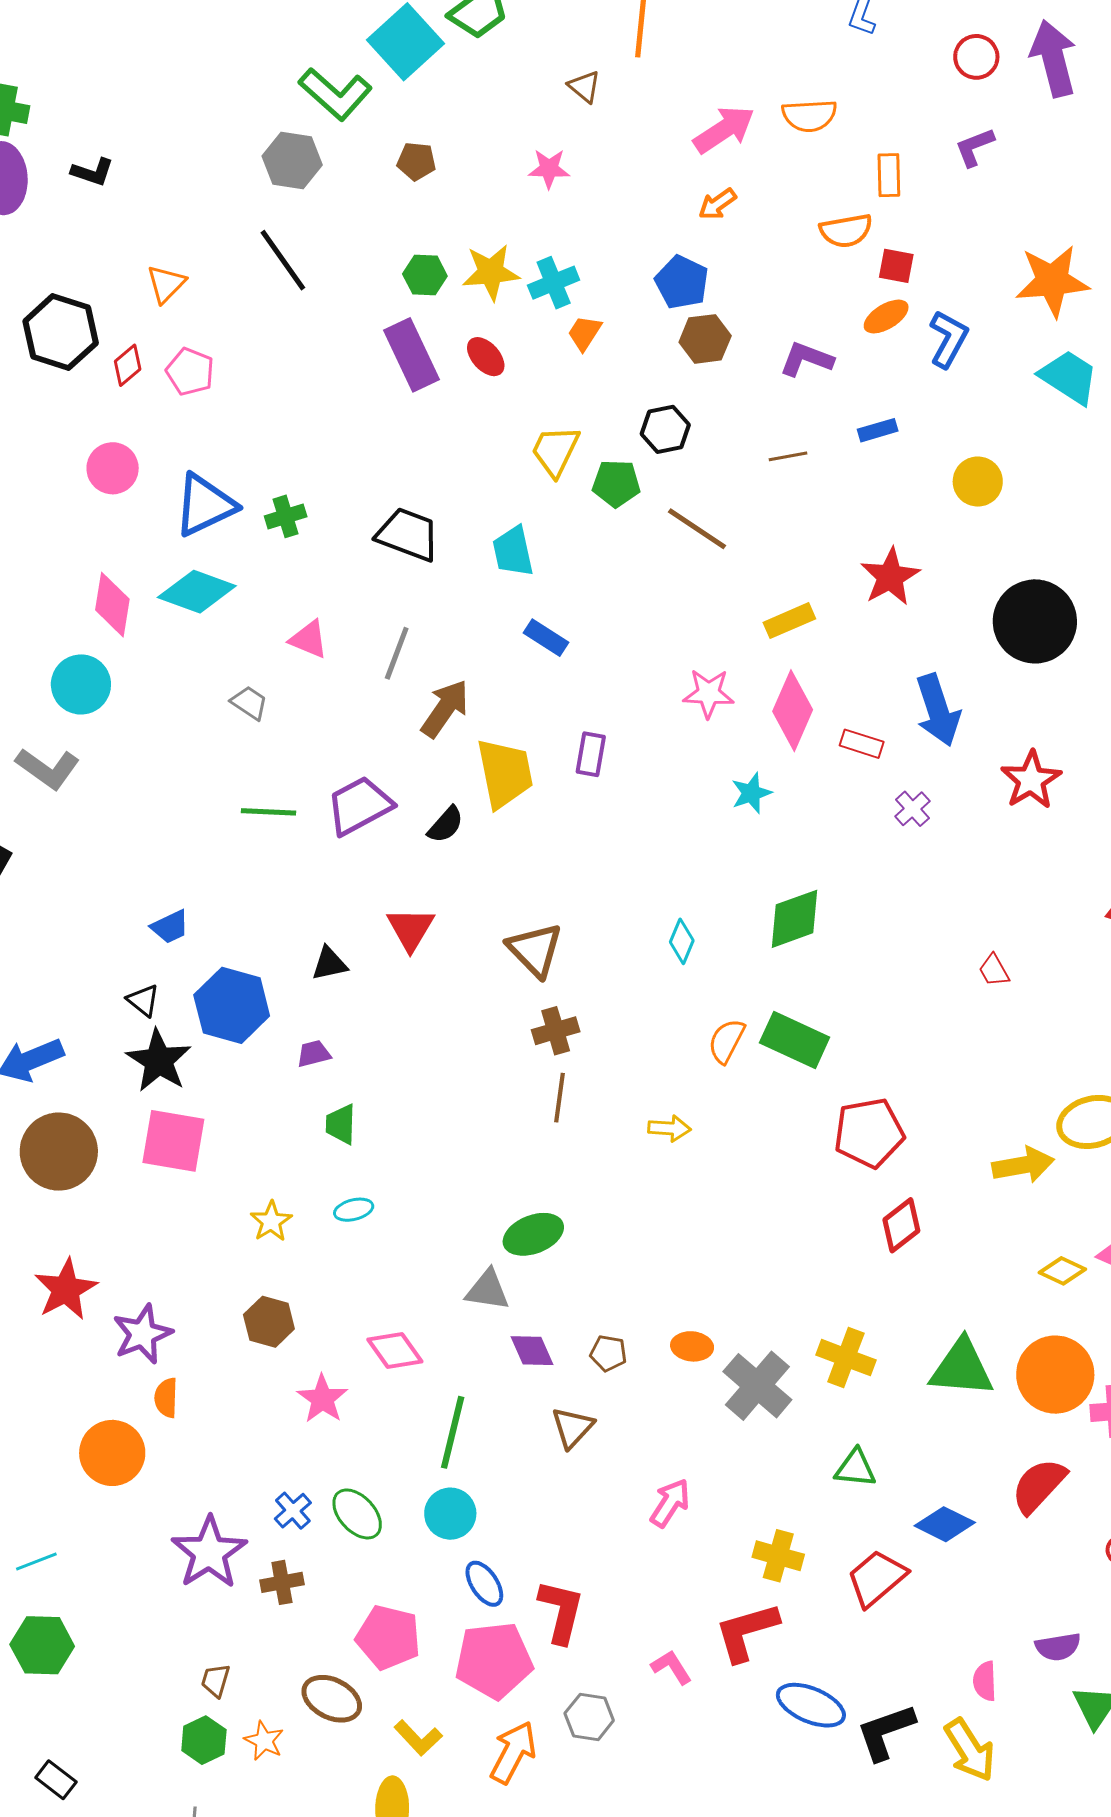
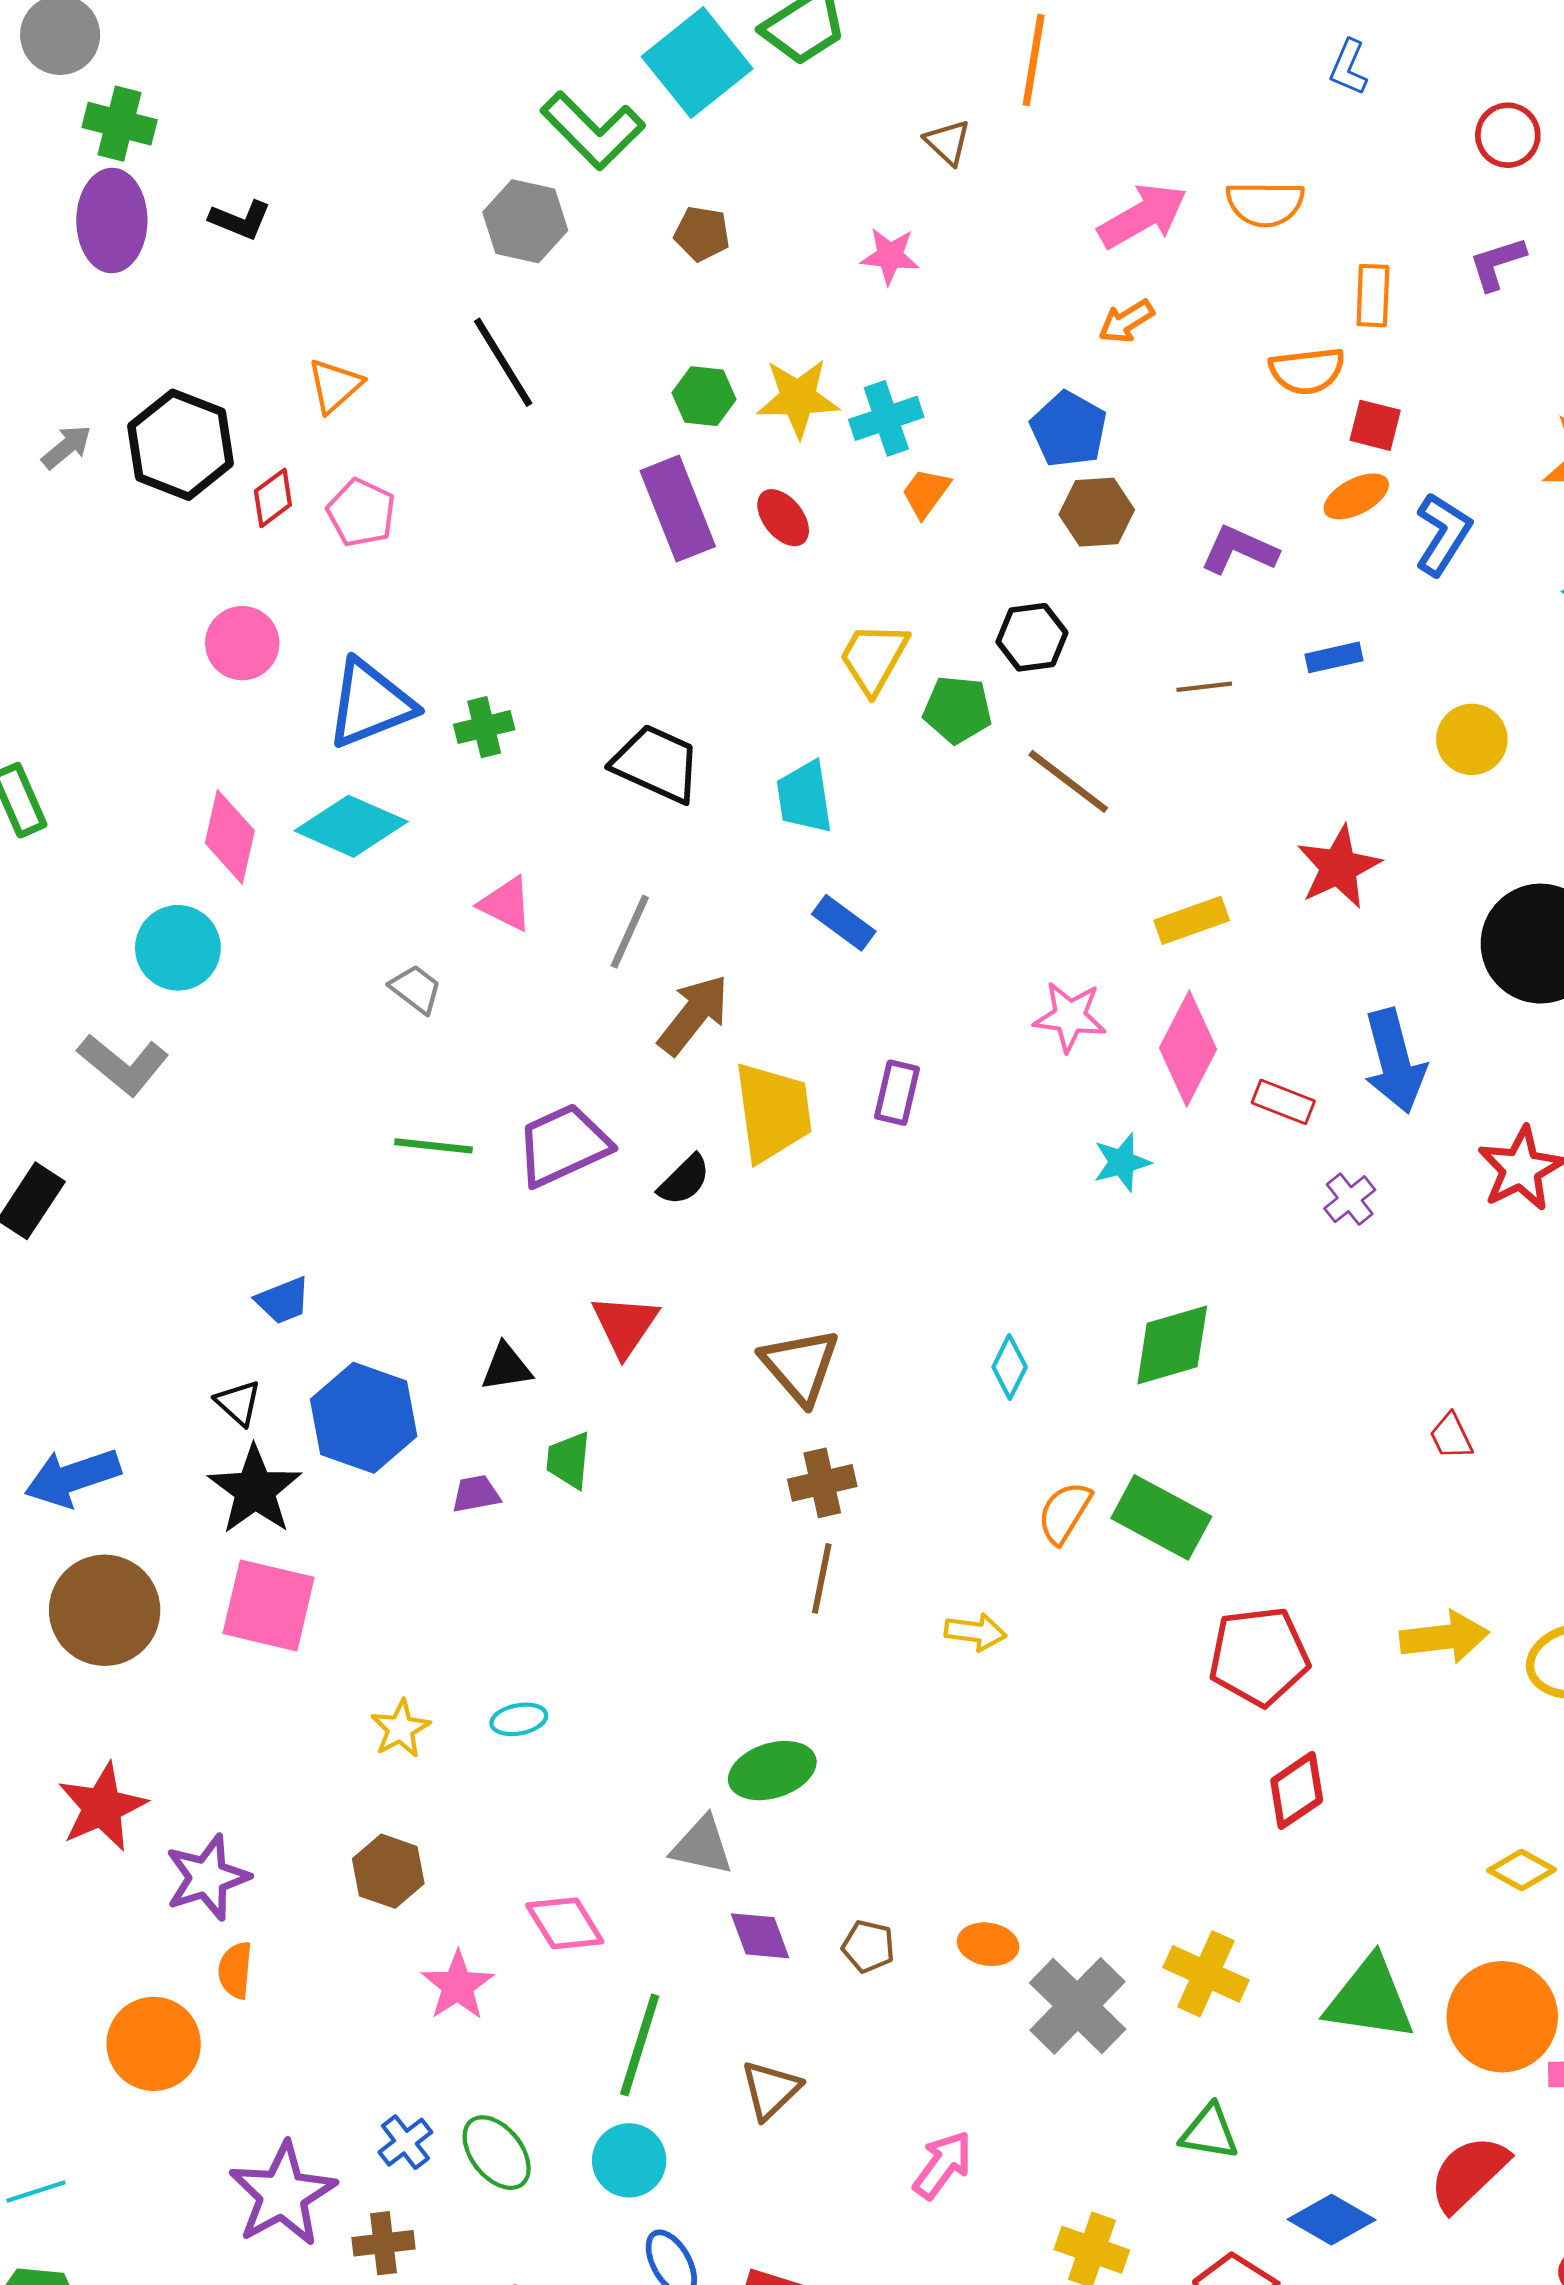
green trapezoid: (341, 1124) -> (569, 1460), moved
yellow arrow: (1023, 1165) -> (1444, 1637), moved
brown triangle: (573, 1427) -> (771, 2090), moved

